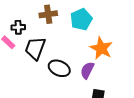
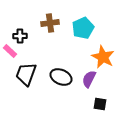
black trapezoid: (35, 48) -> (26, 74), moved

